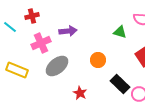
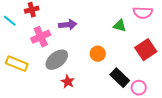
red star: (80, 93) -> (68, 82), moved

